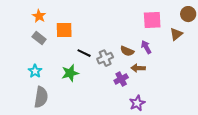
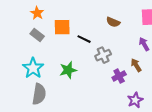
brown semicircle: (127, 51) -> (113, 22), moved
black line: (84, 53) -> (84, 39), moved
brown arrow: (138, 68) -> (136, 65), turned 56
cyan star: (35, 71) -> (33, 68), size x1.5

